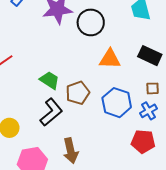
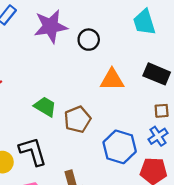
black circle: (91, 22) -> (89, 40), size x0.7
blue hexagon: (117, 103) -> (120, 147), moved
black L-shape: (51, 112) -> (33, 151), moved, turned -64

